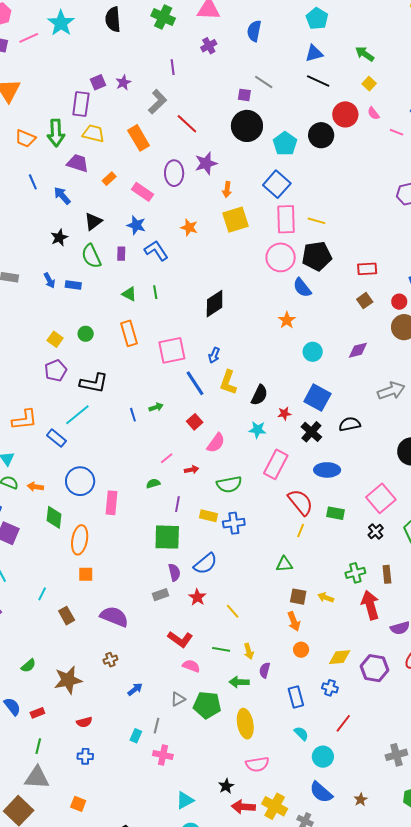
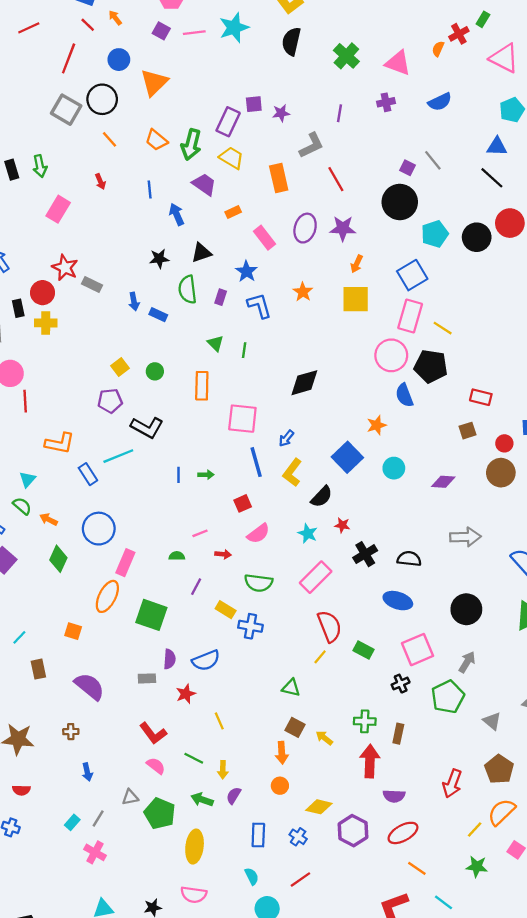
blue semicircle: (254, 31) -> (440, 102), turned -145
blue square: (317, 398) -> (347, 457), moved
blue ellipse: (327, 470) -> (398, 601), moved
green square: (167, 537) -> (151, 615), moved
orange ellipse: (80, 540) -> (107, 596), moved
blue arrow: (135, 689) -> (87, 772), turned 98

